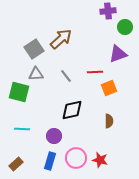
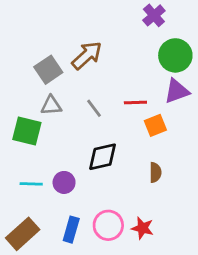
purple cross: (108, 11) -> (154, 15), turned -35
green circle: (125, 27) -> (175, 55), moved, size x1.5
purple triangle: (118, 54) -> (177, 91), moved
purple circle: (54, 136) -> (64, 182), moved
brown rectangle: (16, 164) -> (23, 234), size x1.6

